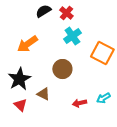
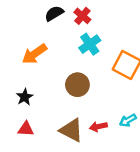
black star: (19, 79) -> (25, 97), size x0.6
brown triangle: (43, 94) -> (71, 130), moved, size x1.5
red triangle: (20, 105) -> (26, 129), turned -40

